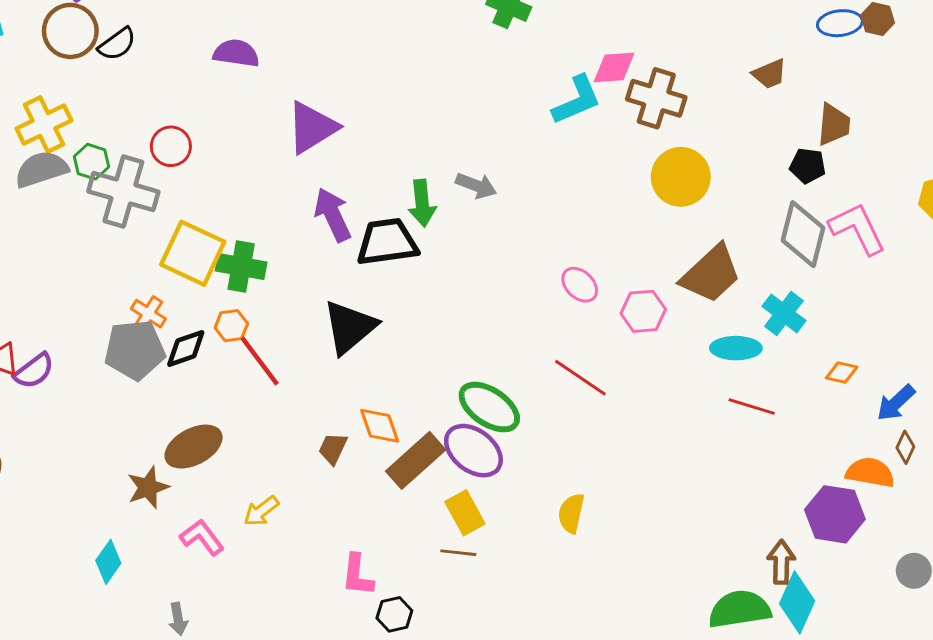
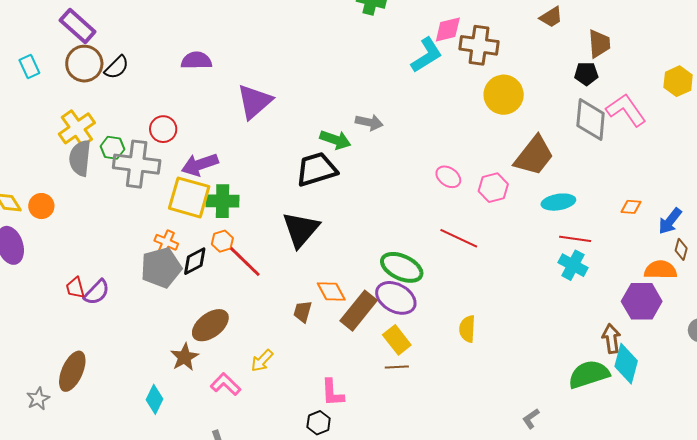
gray semicircle: (41, 169) -> (80, 158), turned -57
green arrow: (422, 203) -> (335, 140), turned -56
purple arrow: (333, 215) -> (200, 165), moved, turned -75
cyan cross: (784, 313) -> (573, 265), moved
cyan diamond: (108, 562) -> (154, 399), moved
black hexagon: (394, 614) -> (319, 423), moved

